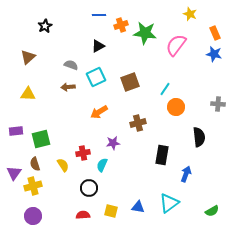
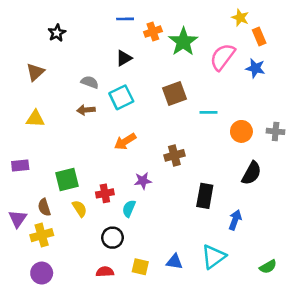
green star: (145, 33) -> (183, 42), turned 30
orange rectangle: (215, 33) -> (259, 37), moved
blue star: (214, 54) -> (255, 68), moved
brown square: (130, 82) -> (174, 94), moved
cyan line: (165, 89) -> (209, 112), turned 56
orange circle: (176, 107) -> (241, 131), moved
black semicircle: (199, 137) -> (252, 173), turned 36
green square: (41, 139) -> (67, 179), moved

